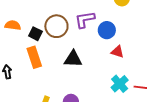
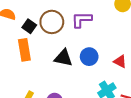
blue circle: (107, 30) -> (89, 57), moved
red triangle: (117, 52) -> (120, 61), moved

